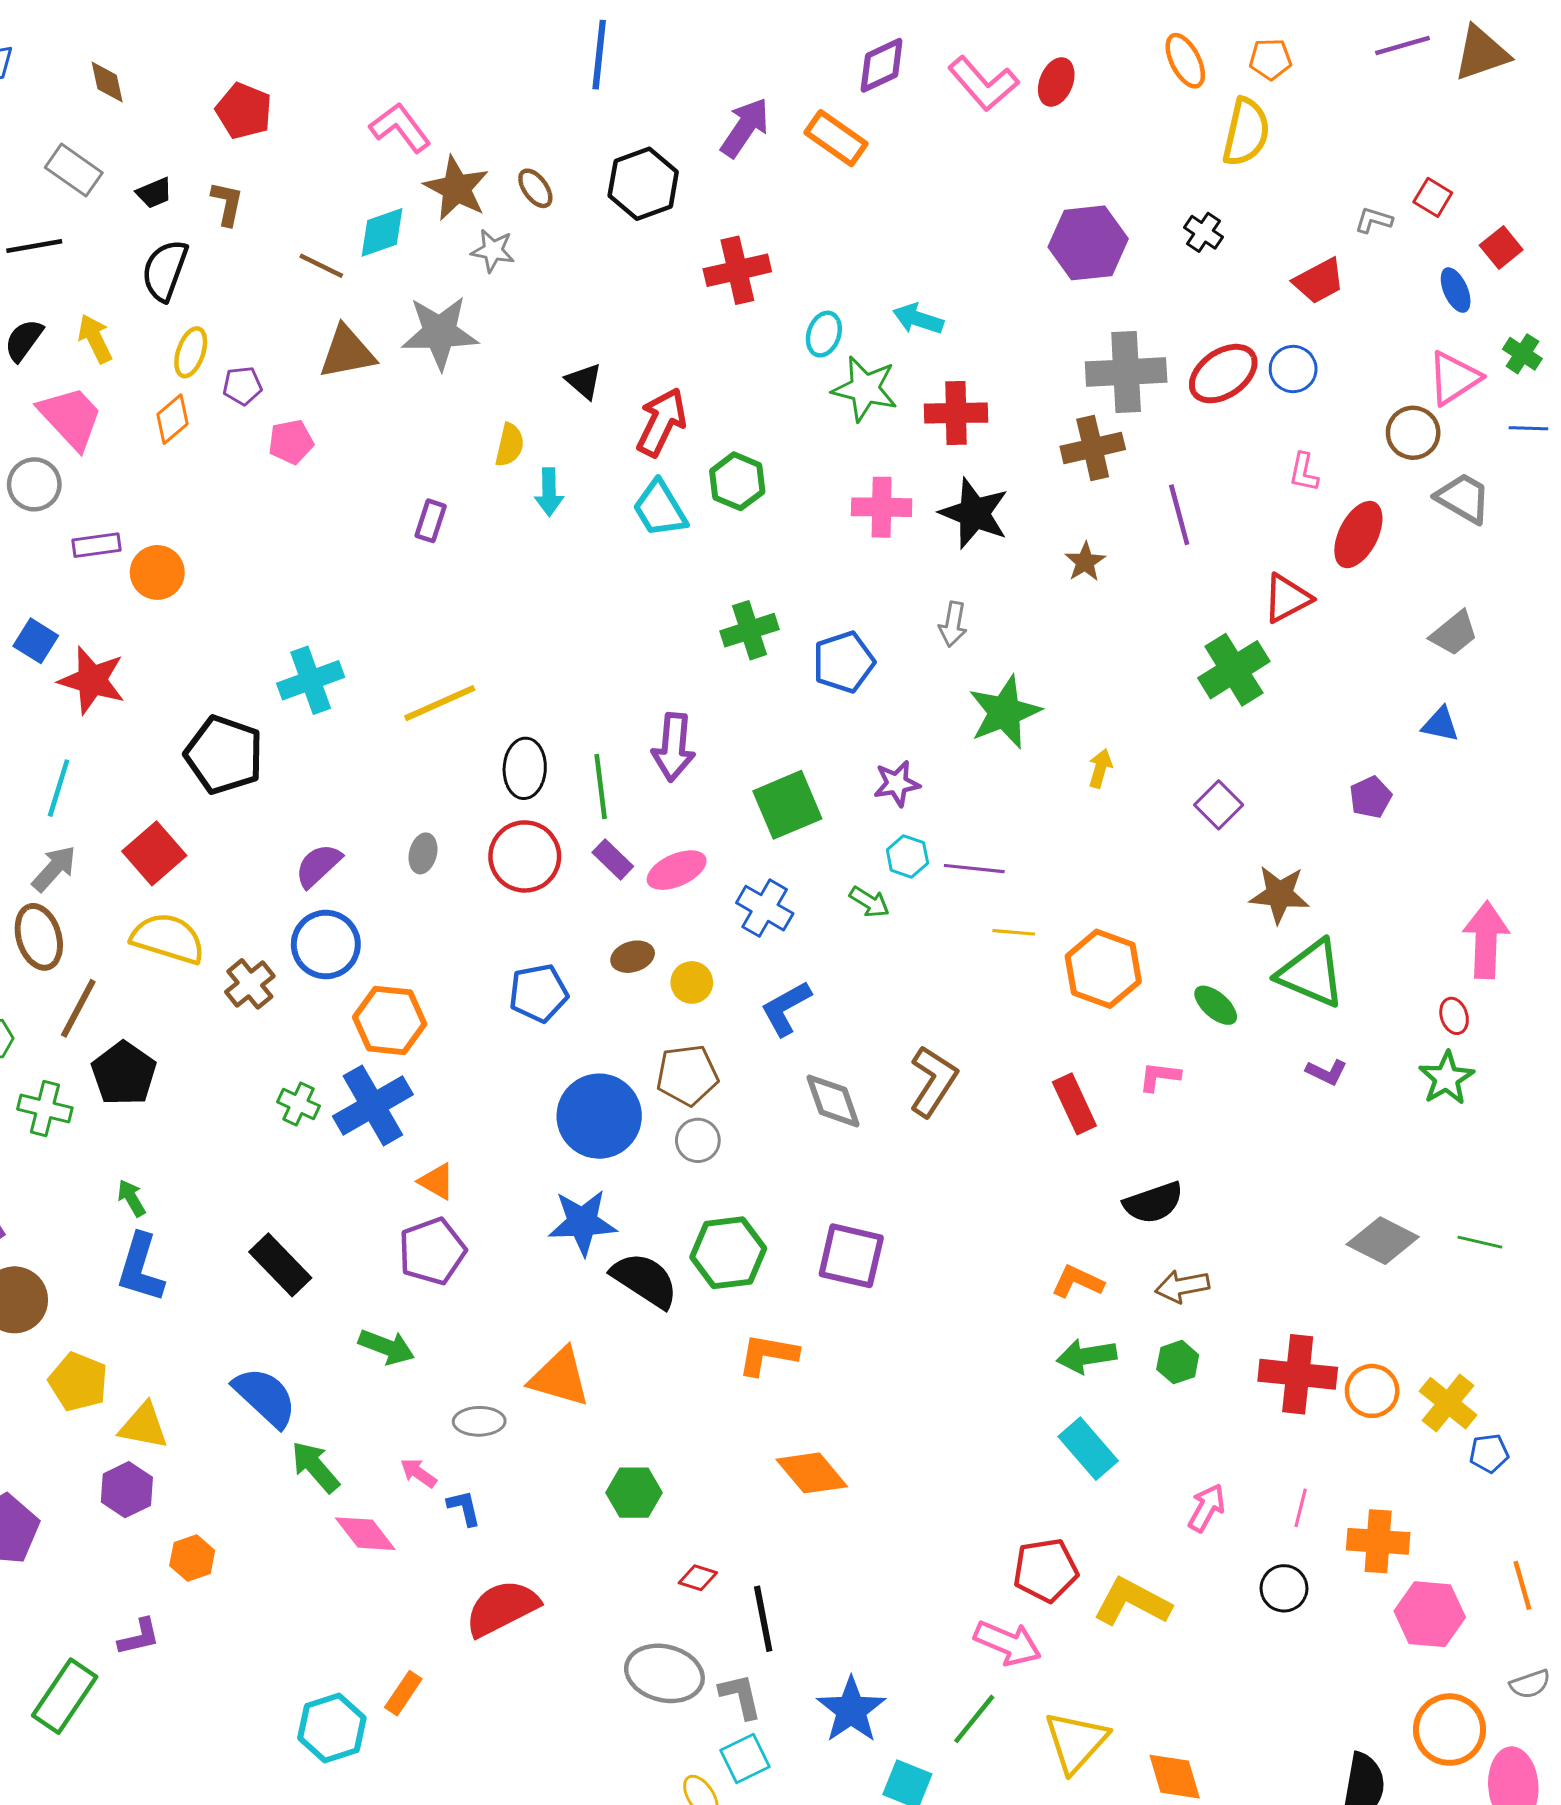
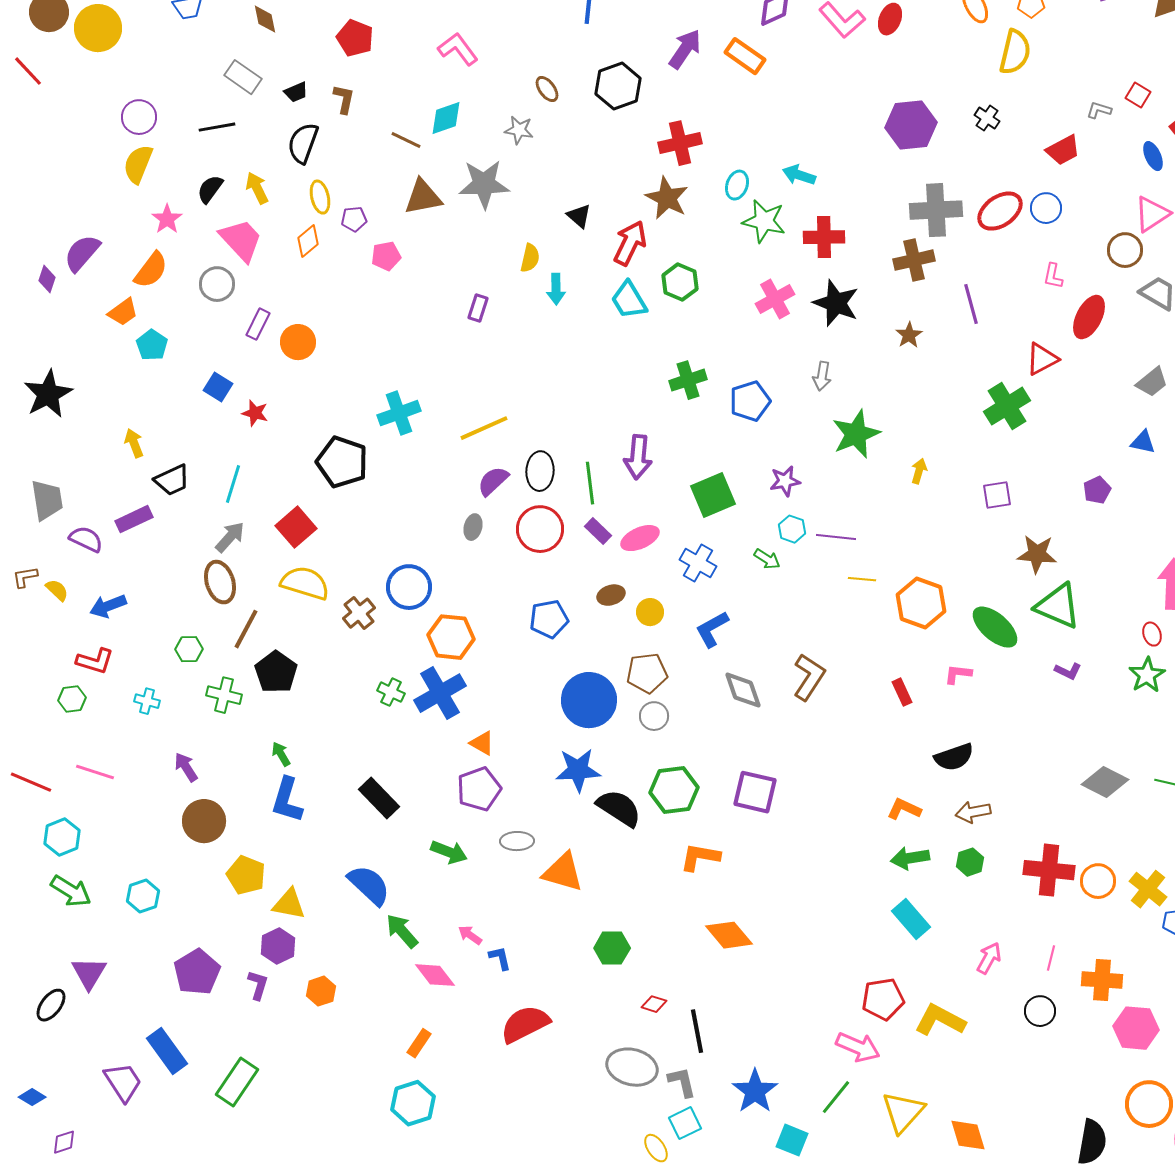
brown star: (456, 188) -> (667, 198), moved
yellow ellipse: (191, 352) -> (320, 197), turned -32
pink cross: (882, 507) -> (775, 299), turned -30
purple rectangle: (97, 545) -> (258, 324), turned -56
red star: (92, 680) -> (255, 413), size x0.6
purple square: (1219, 805) -> (997, 495), turned 36
purple semicircle: (318, 866) -> (493, 481), moved
green ellipse: (1216, 1005) -> (995, 627), size x1.6
red rectangle: (1074, 1104) -> (902, 692), size x0.7
gray ellipse: (479, 1421) -> (517, 841), moved
purple L-shape: (139, 1637) -> (258, 985), moved, turned -60
orange rectangle: (403, 1693) -> (419, 1043), moved

